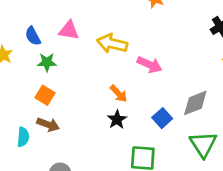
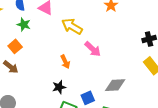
blue square: (162, 118) -> (88, 98), moved
black star: (117, 119) -> (59, 87), moved

